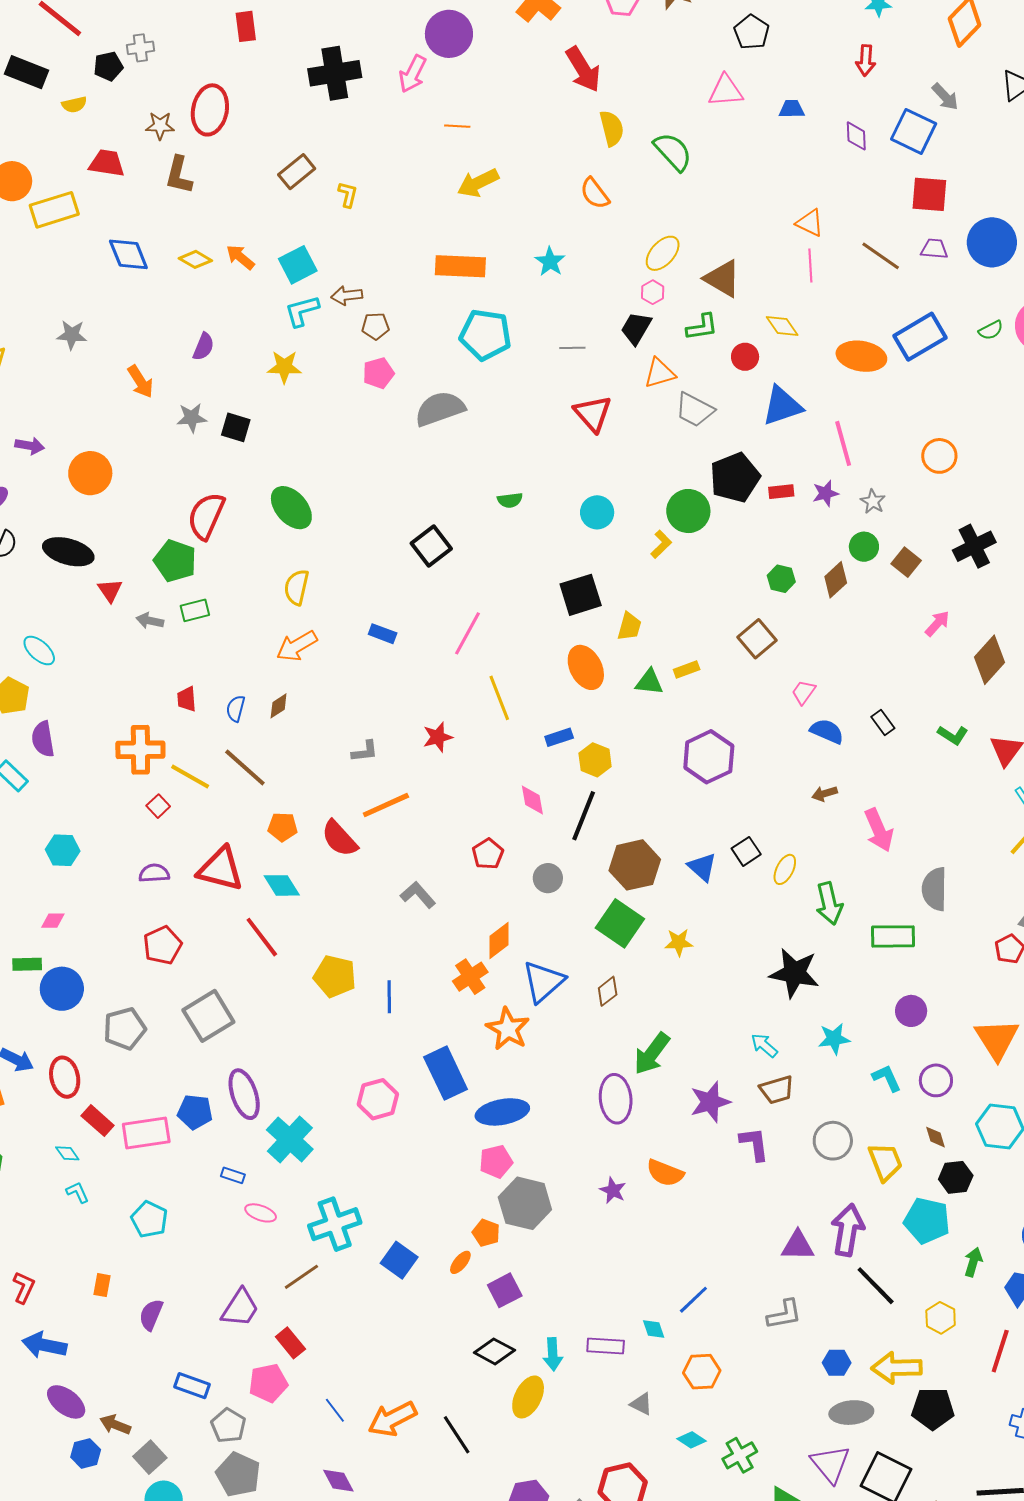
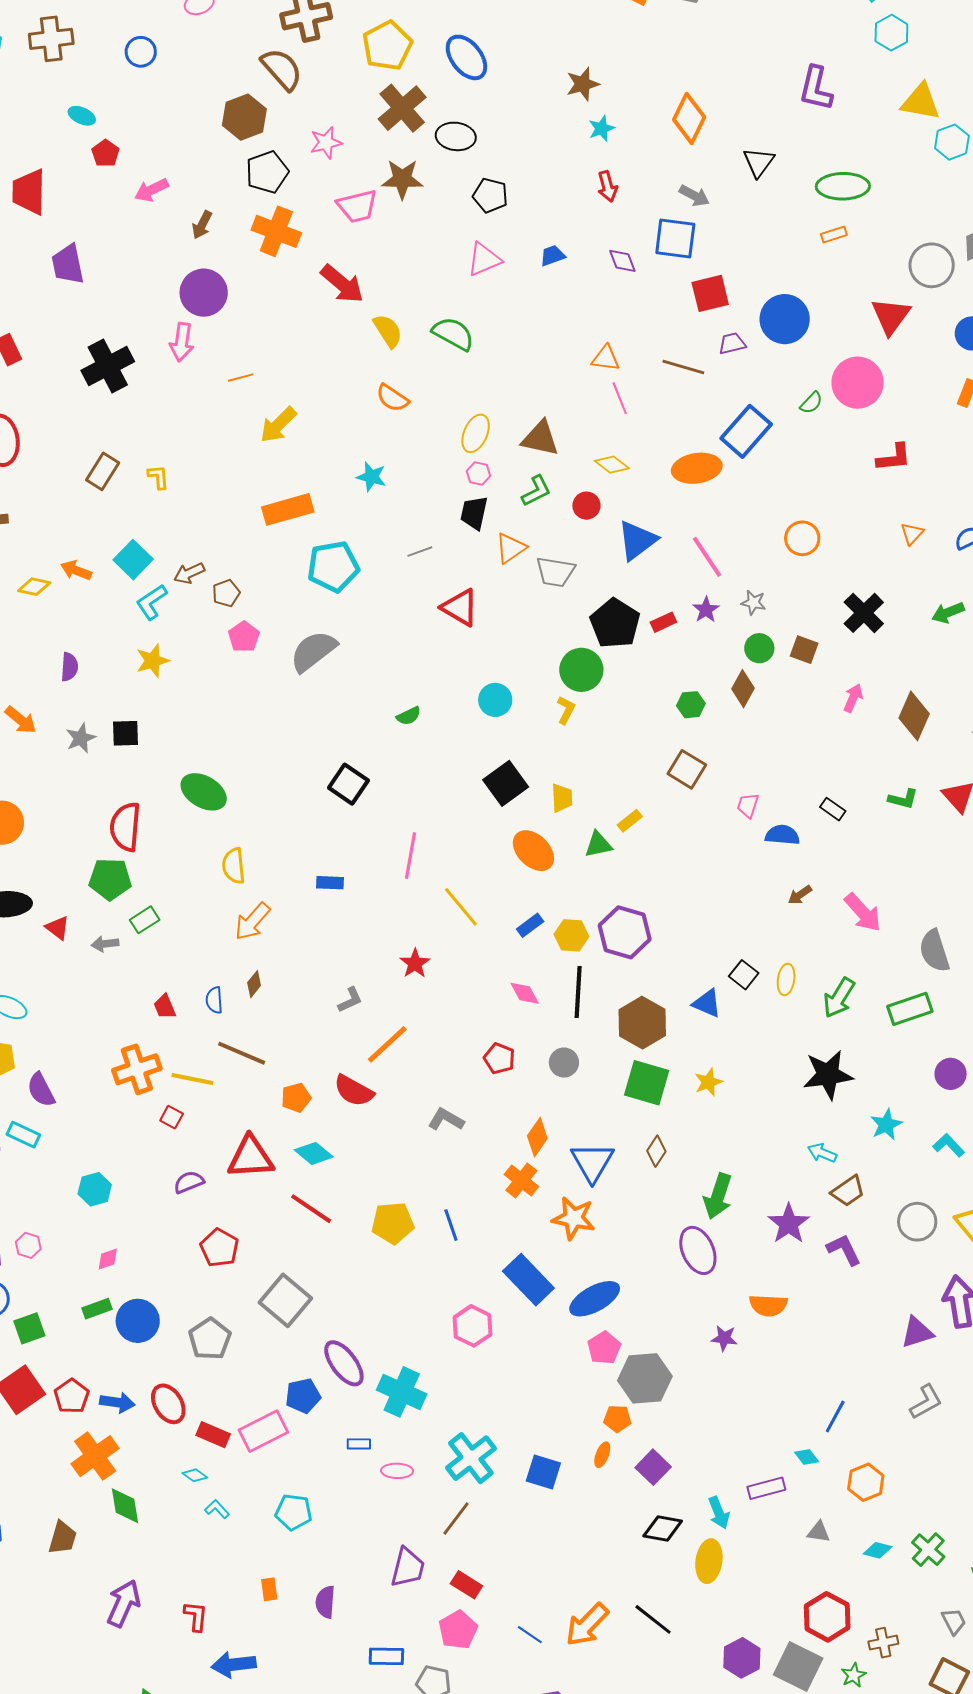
purple hexagon: (709, 757) -> (625, 932), moved
green arrow: (829, 903) -> (839, 998), turned 63

